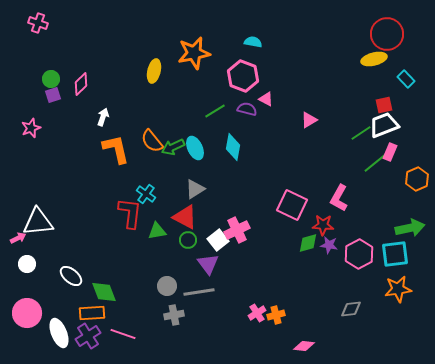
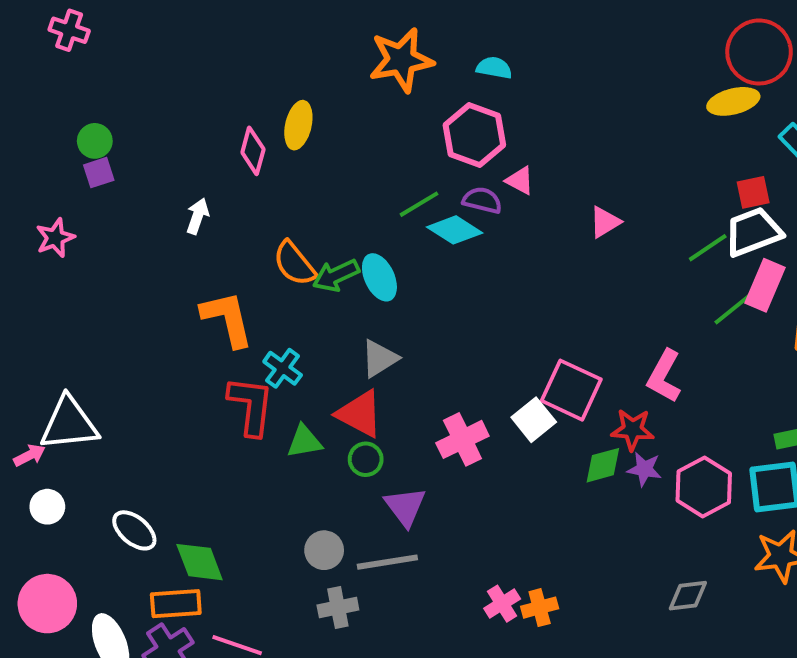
orange star: (194, 53) -> (401, 60), moved
pink diamond: (81, 84) -> (253, 151), moved, turned -30
cyan diamond: (233, 147) -> (455, 230), moved, turned -68
orange L-shape: (116, 149) -> (227, 319), moved
pink rectangle: (390, 152) -> (765, 285), size x1.4
white square: (218, 240) -> (534, 420), moved

